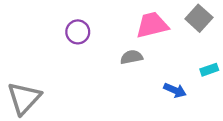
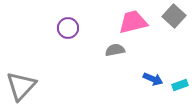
cyan rectangle: (209, 70) -> (180, 85), moved

